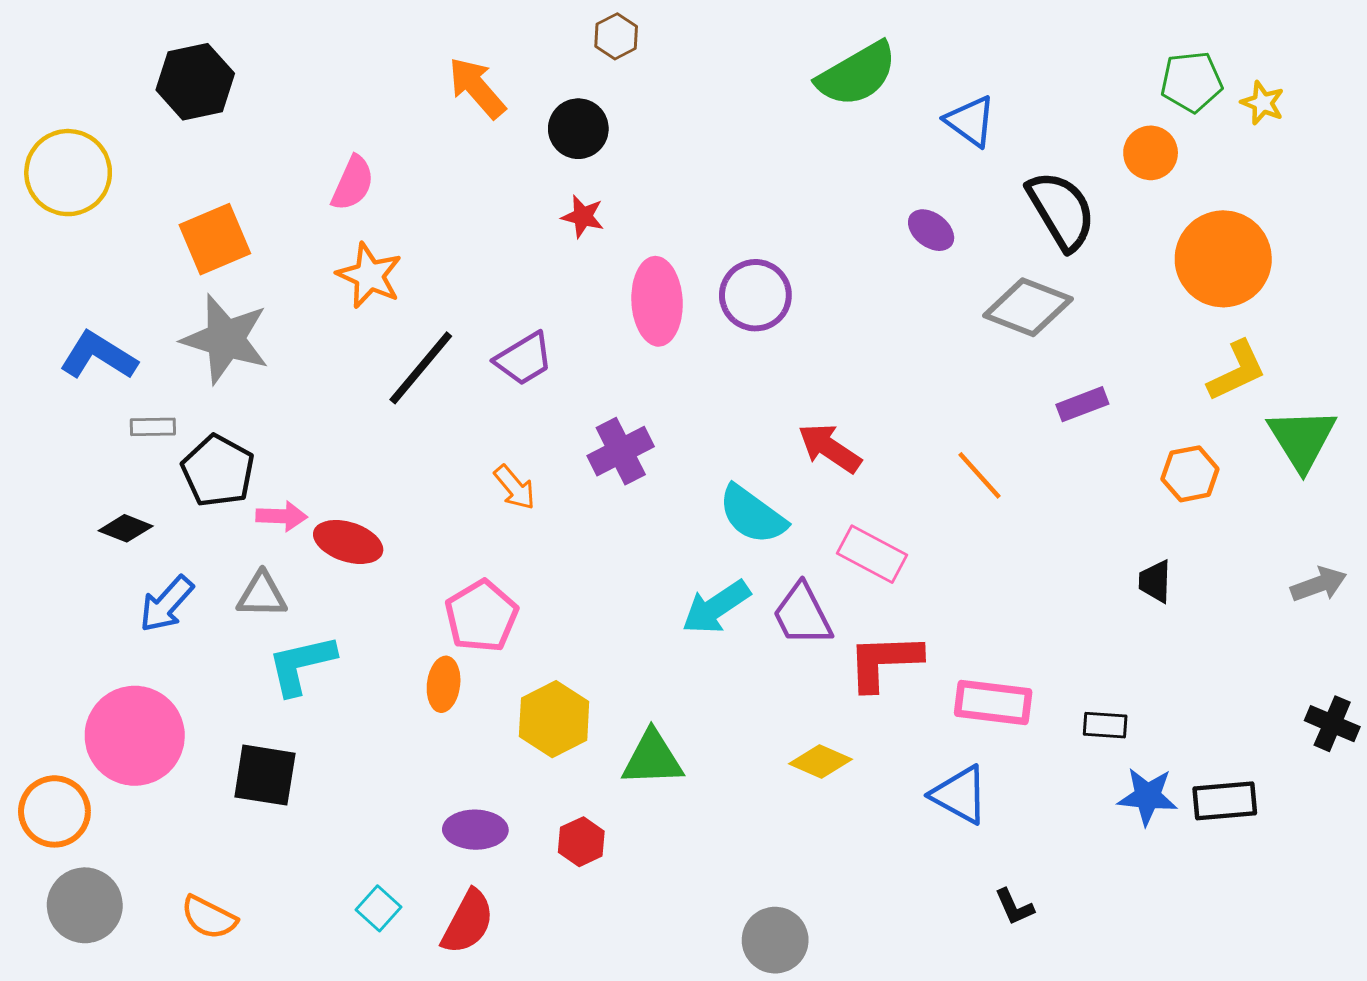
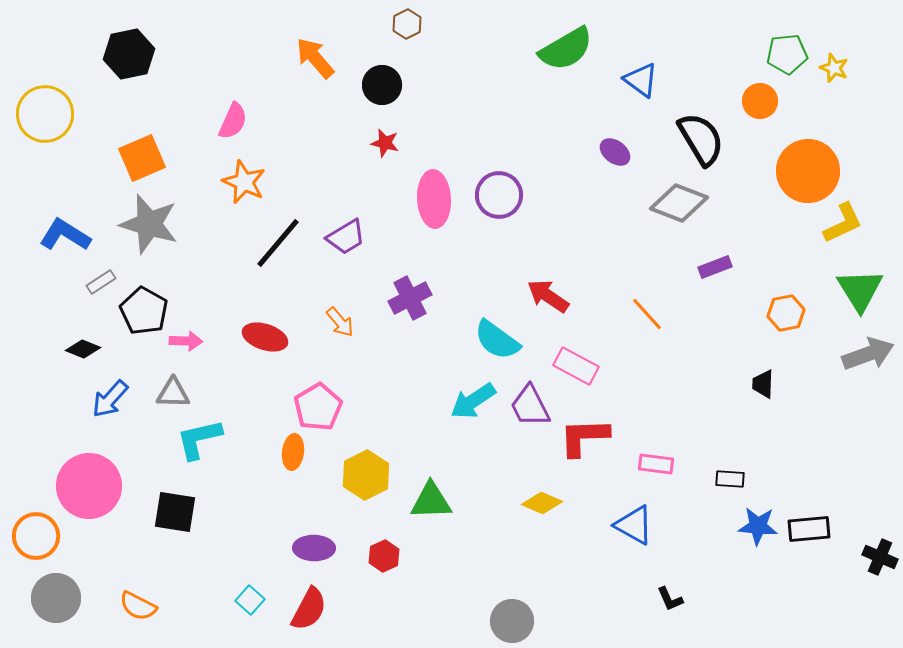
yellow L-shape: (1237, 371) -> (843, 223), moved
gray rectangle: (153, 427) -> (101, 282), turned -32
red ellipse: (348, 542) -> (265, 337), moved
gray arrow: (1319, 584) -> (868, 354), moved, size x1.4
pink rectangle: (993, 702) -> (656, 464), size x0.7
black cross: (1332, 724) -> (880, 557), moved

